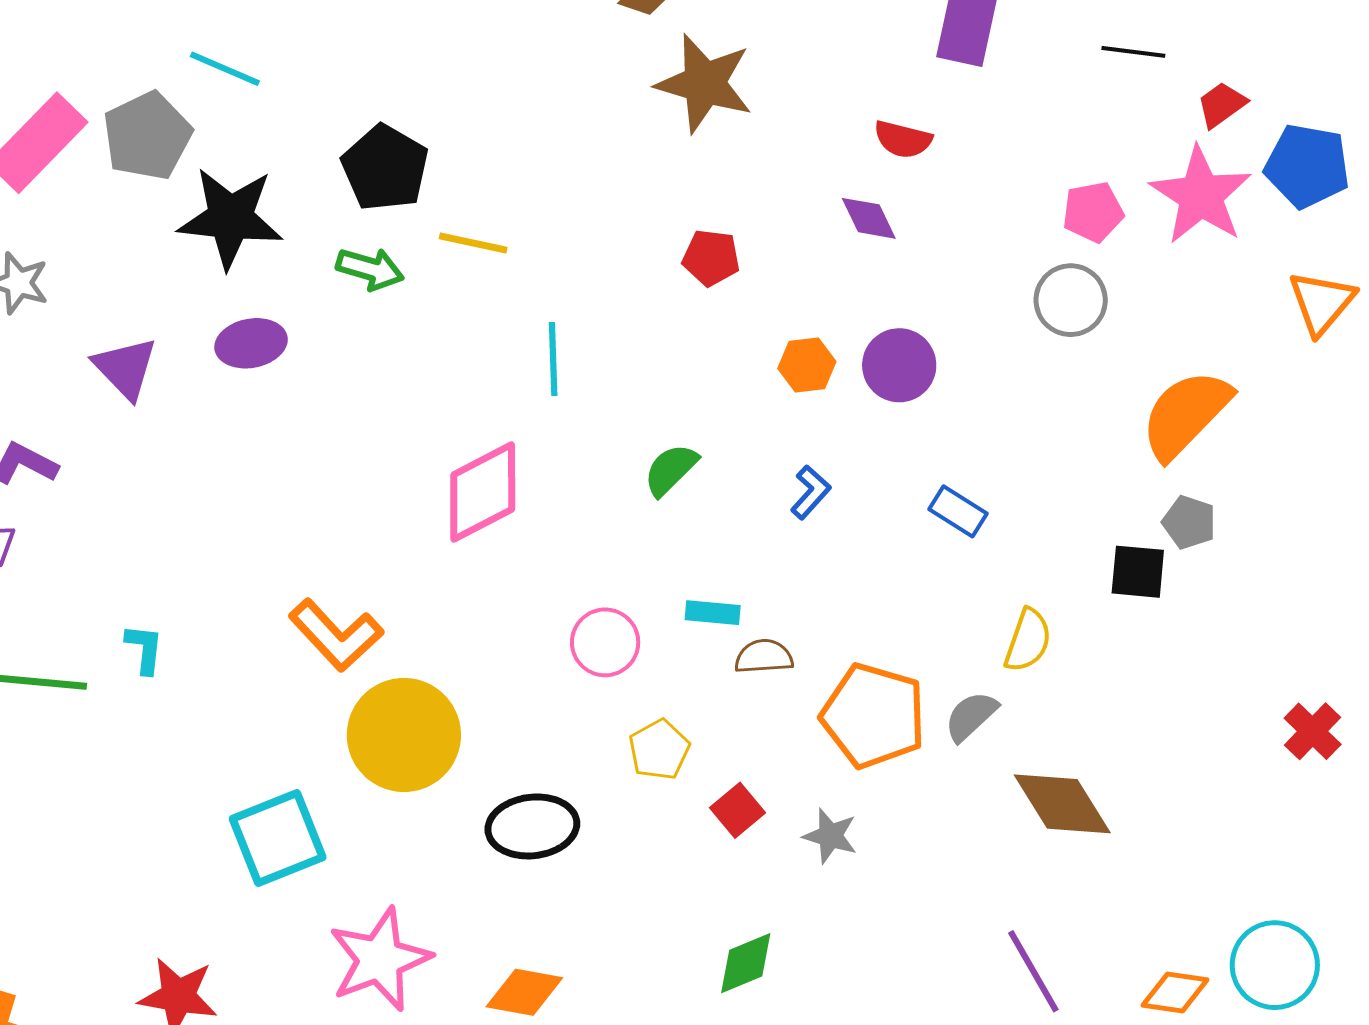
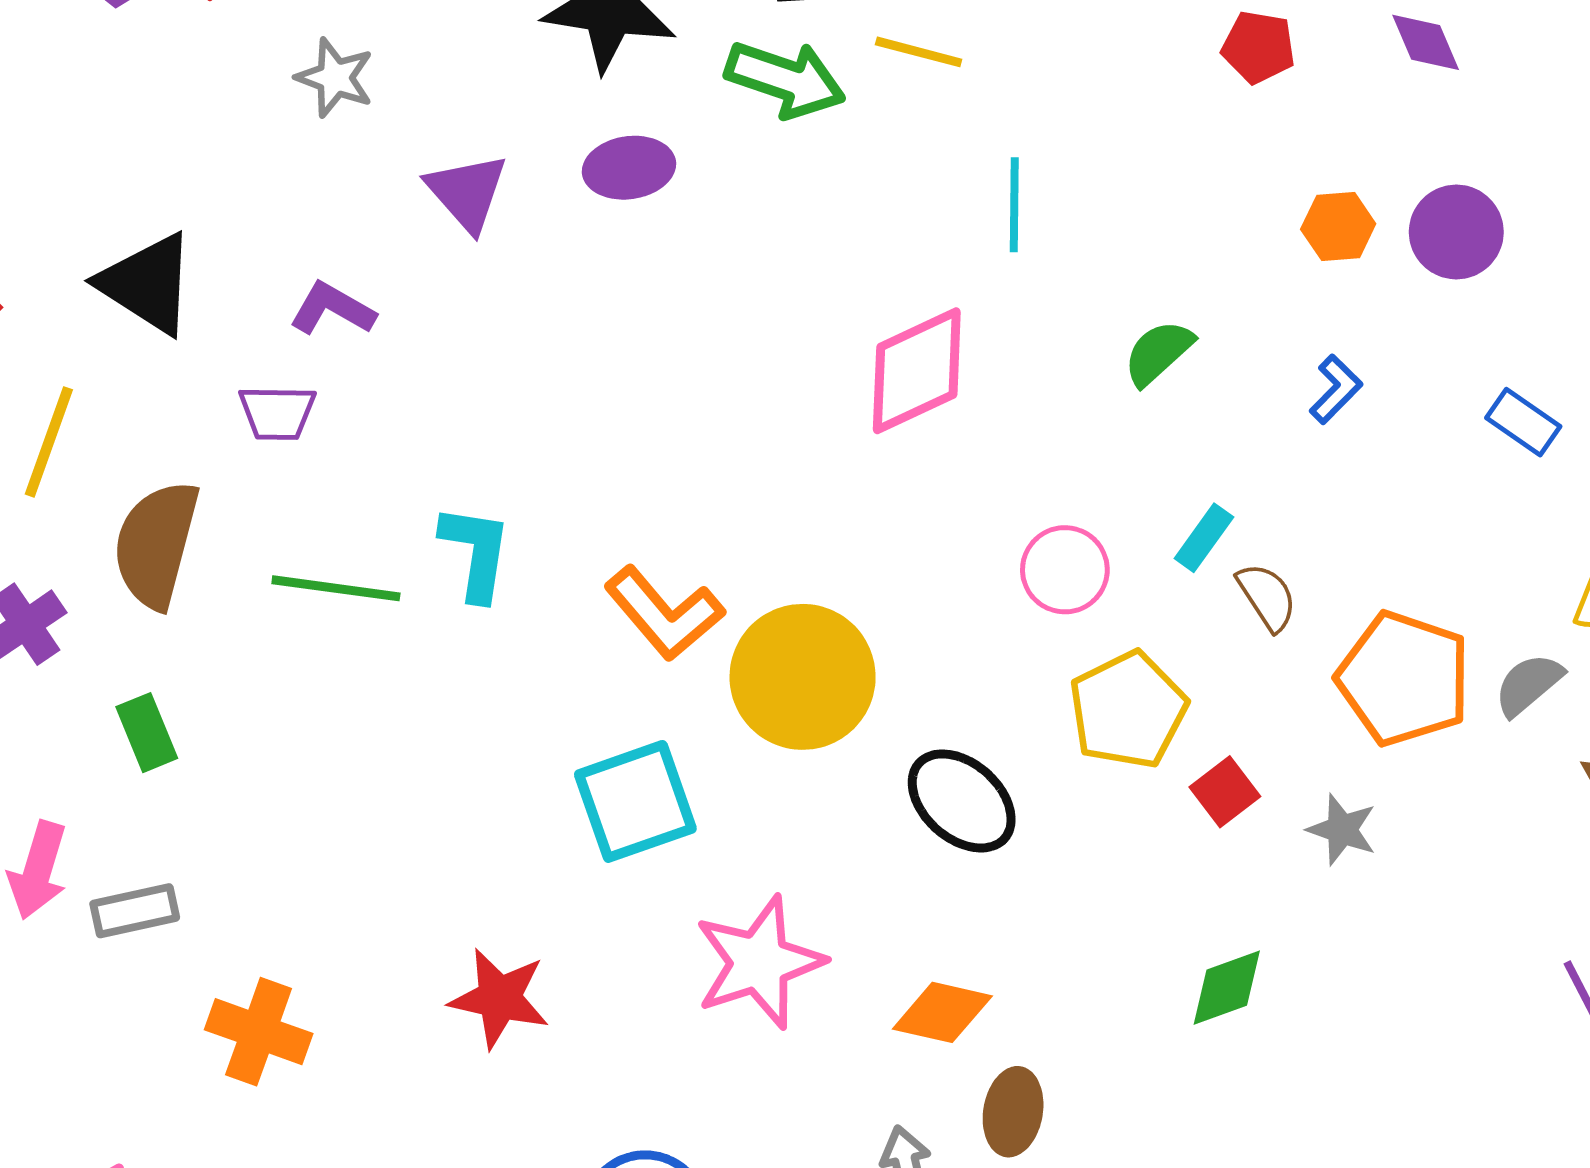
red pentagon: (711, 258) -> (1258, 47), moved
green arrow: (370, 269) -> (785, 79), size x1.4
cyan rectangle: (713, 613) -> (1204, 538), turned -62
orange L-shape: (336, 635) -> (664, 613), moved
cyan L-shape: (144, 649) -> (476, 552), size x1.5
brown semicircle: (764, 657) -> (1267, 597), turned 58
yellow pentagon: (659, 750) -> (1128, 710), size x1.5
black ellipse: (532, 826) -> (962, 801), turned 46

